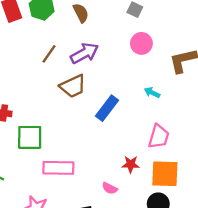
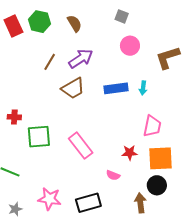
cyan arrow: (152, 93) -> (143, 88), turned -104
blue rectangle: (107, 108) -> (116, 88), moved, turned 50
pink rectangle: (58, 168) -> (81, 146), moved, turned 56

